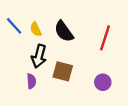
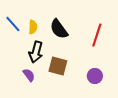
yellow semicircle: (36, 29) -> (33, 27), turned -152
purple semicircle: (31, 81) -> (29, 75), turned -32

